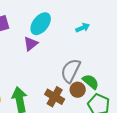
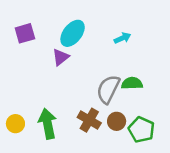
green semicircle: (91, 82) -> (132, 83), moved, turned -42
brown circle: (78, 90) -> (117, 121), moved

